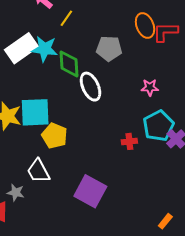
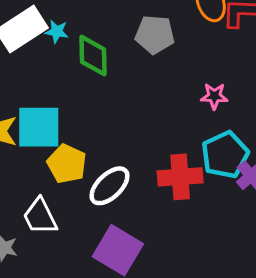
cyan star: (45, 49) -> (57, 31), size x0.6
white ellipse: (91, 87) -> (109, 186), moved, turned 68
red cross: (129, 141) -> (180, 177), size x1.8

